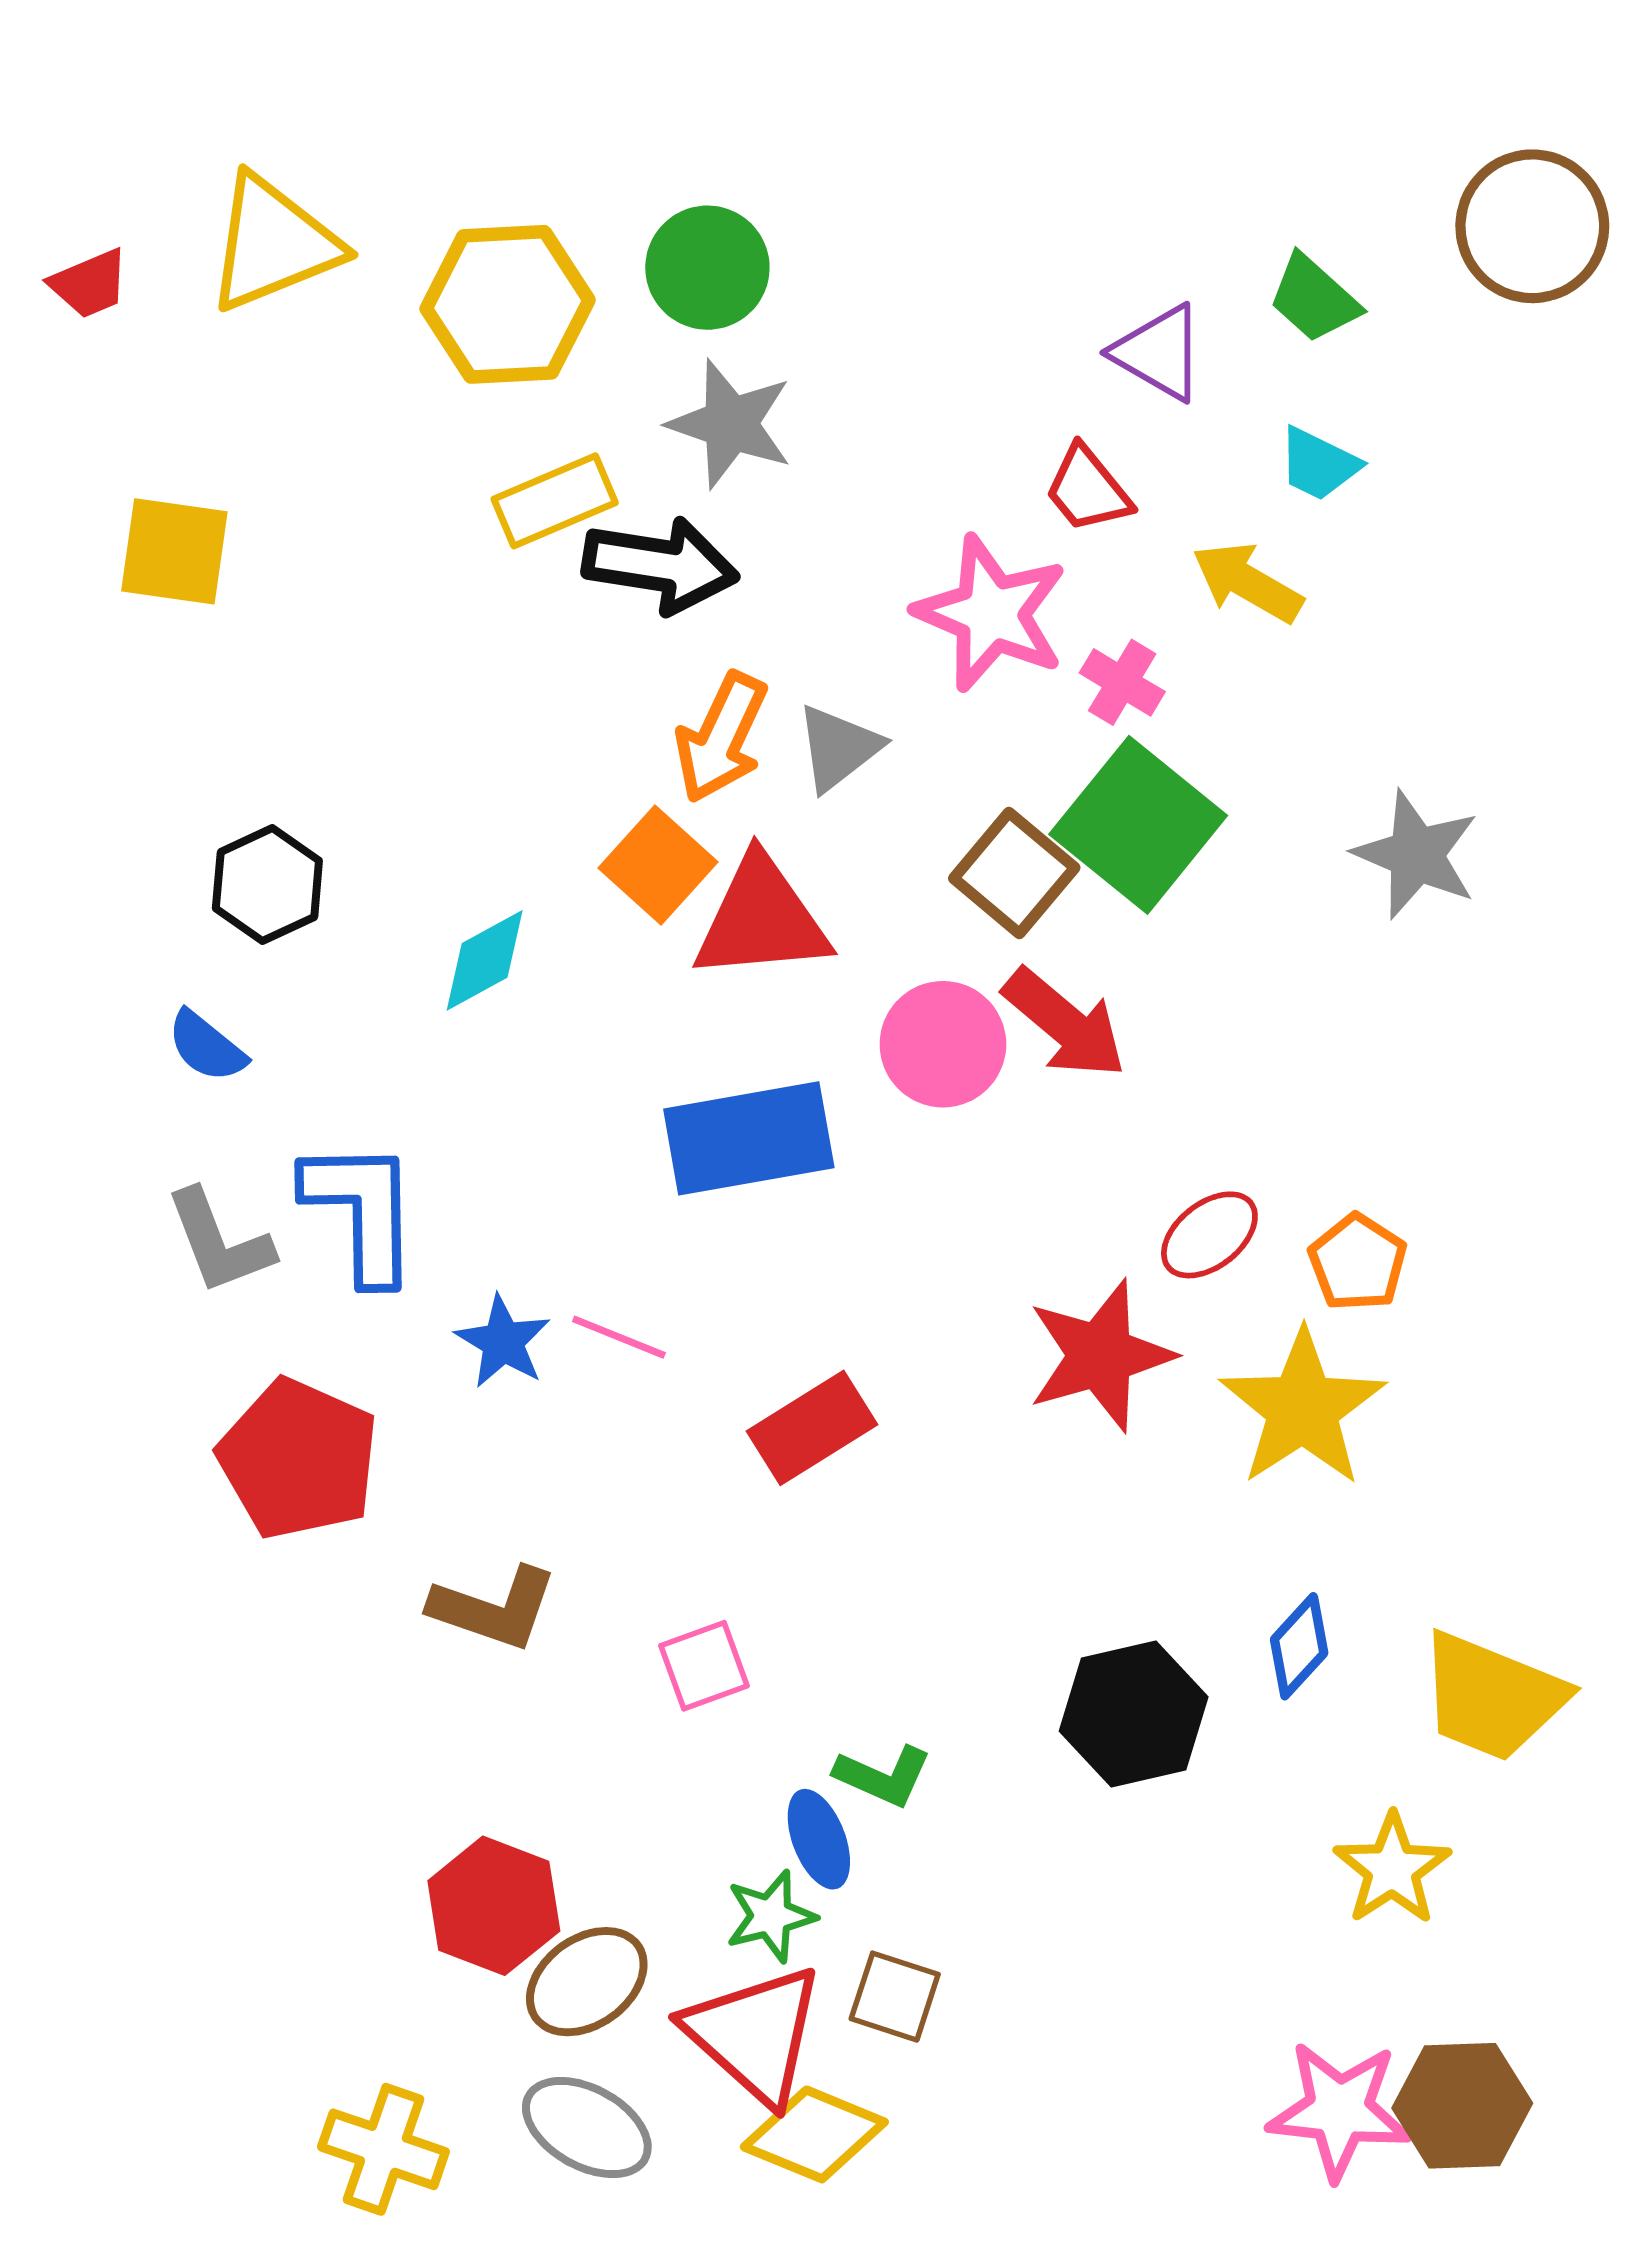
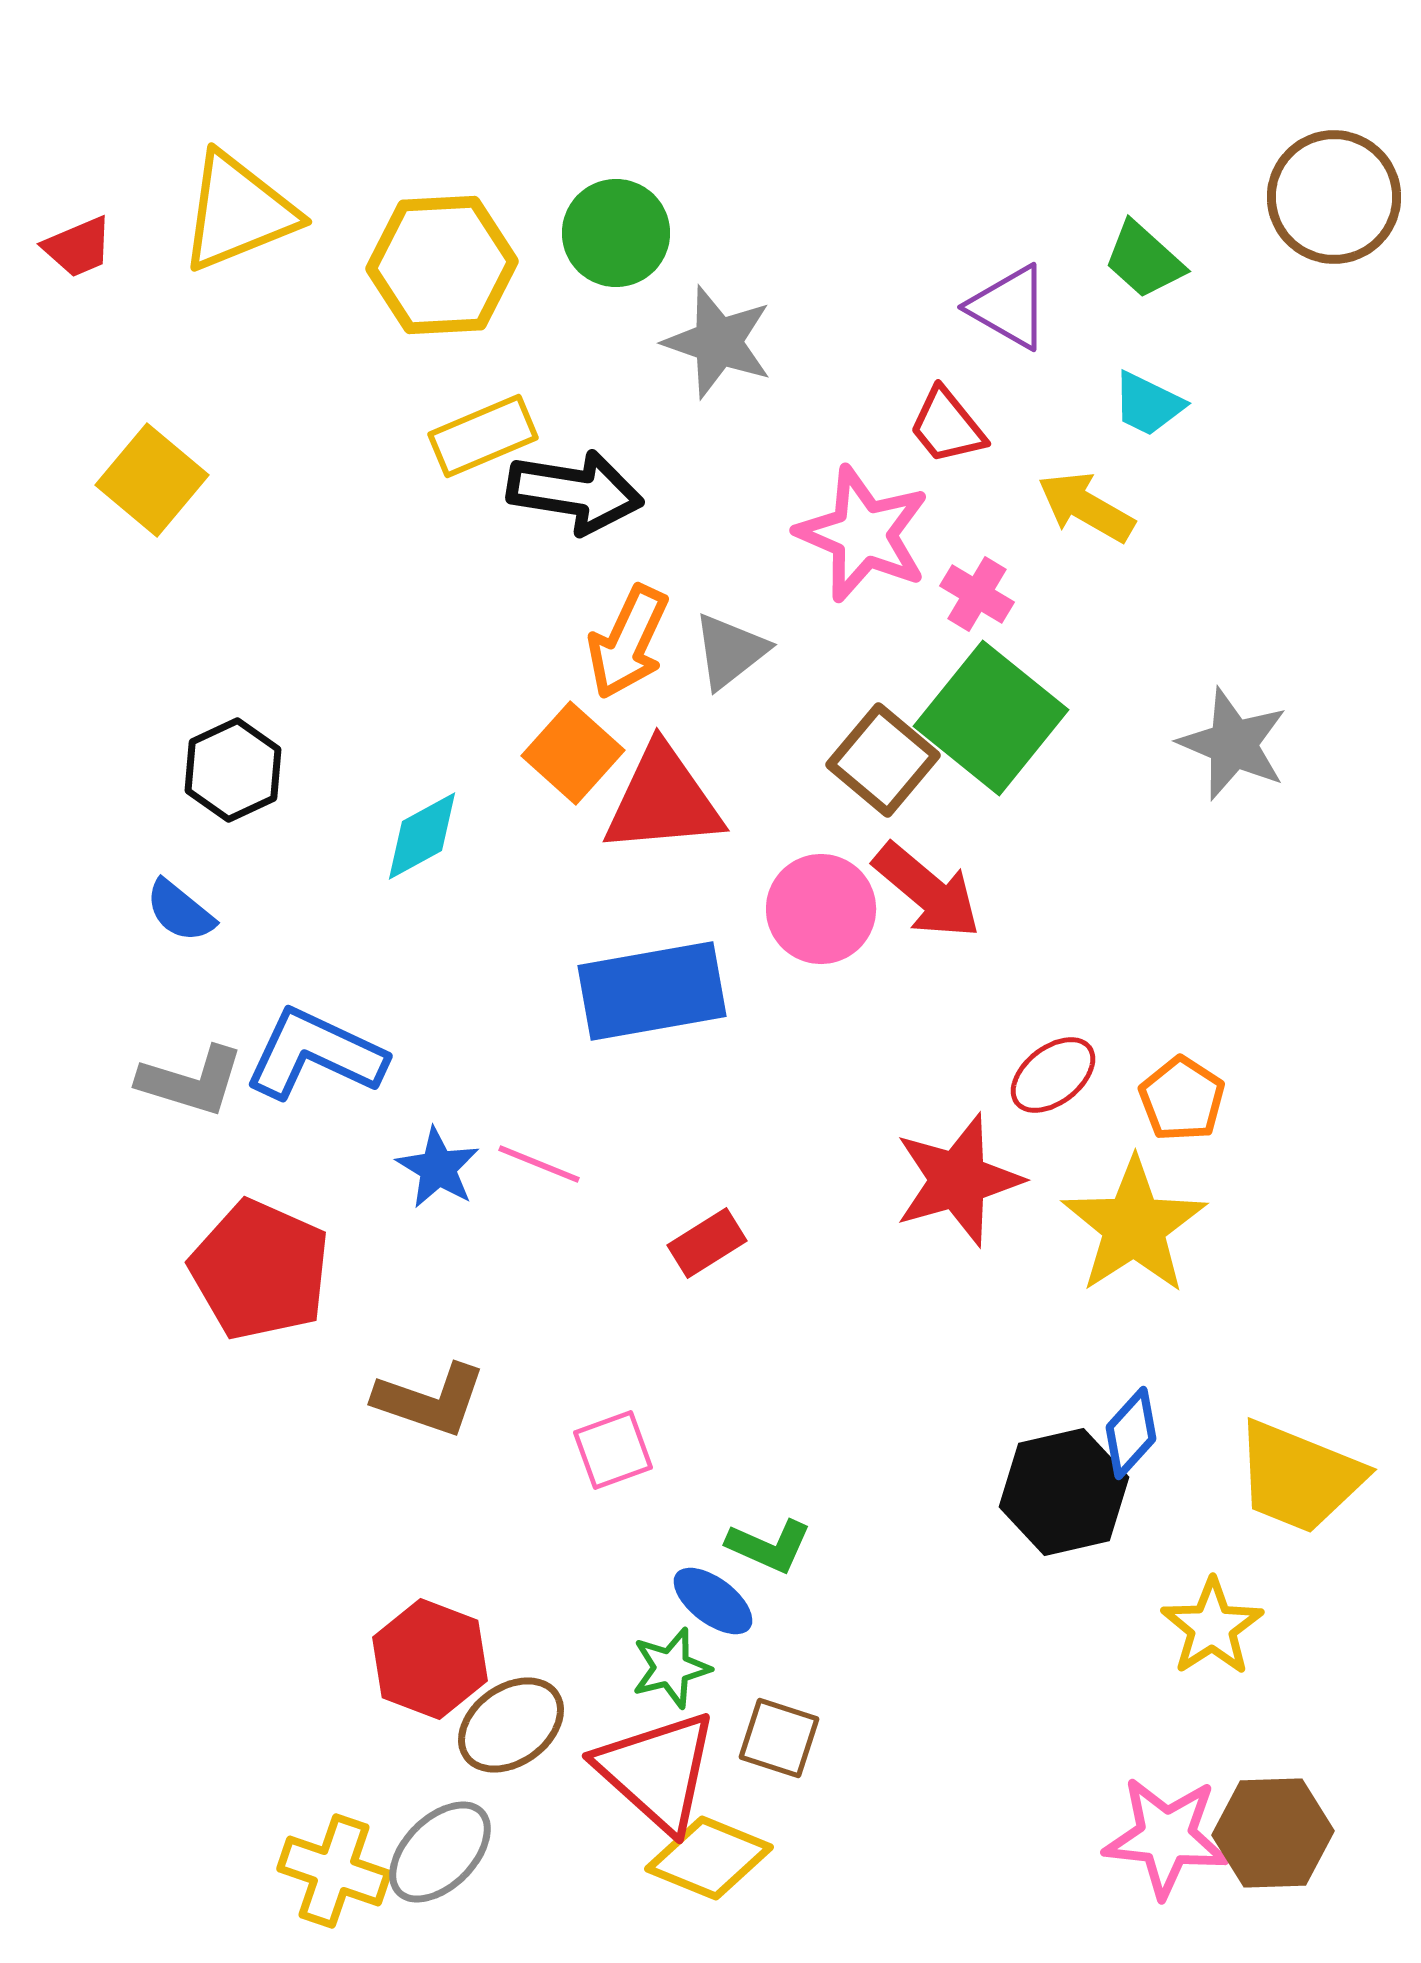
gray star: (730, 424) -> (718, 342), moved
yellow square: (174, 551) -> (152, 480), turned 32
blue L-shape: (362, 1211) -> (315, 1054), turned -64
gray L-shape: (219, 1242) -> (191, 1081), turned -52
red rectangle: (812, 1428) -> (707, 1243), size x0.7
black hexagon: (1134, 1714) -> (1064, 1492), moved
blue ellipse: (819, 1839) -> (713, 1601), turned -32
gray ellipse: (587, 2128) -> (440, 1852), moved, turned -74

